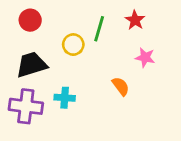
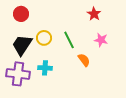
green line: (99, 29) -> (69, 40), moved, turned -42
yellow circle: (73, 45) -> (44, 38), moved
black trapezoid: (32, 65) -> (22, 45), turned -40

